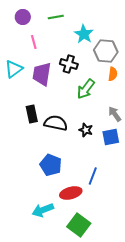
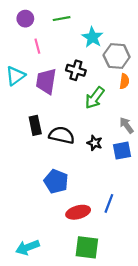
blue line: (93, 176) -> (109, 203), moved
cyan arrow: (43, 210) -> (27, 247), moved
green square: (79, 225) -> (87, 247), turned -30

